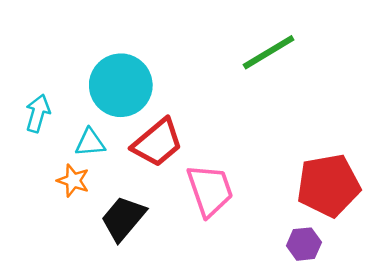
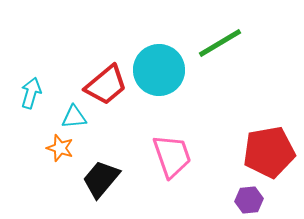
cyan circle: (121, 85) -> (159, 70), moved
red trapezoid: (157, 143) -> (106, 85), moved

